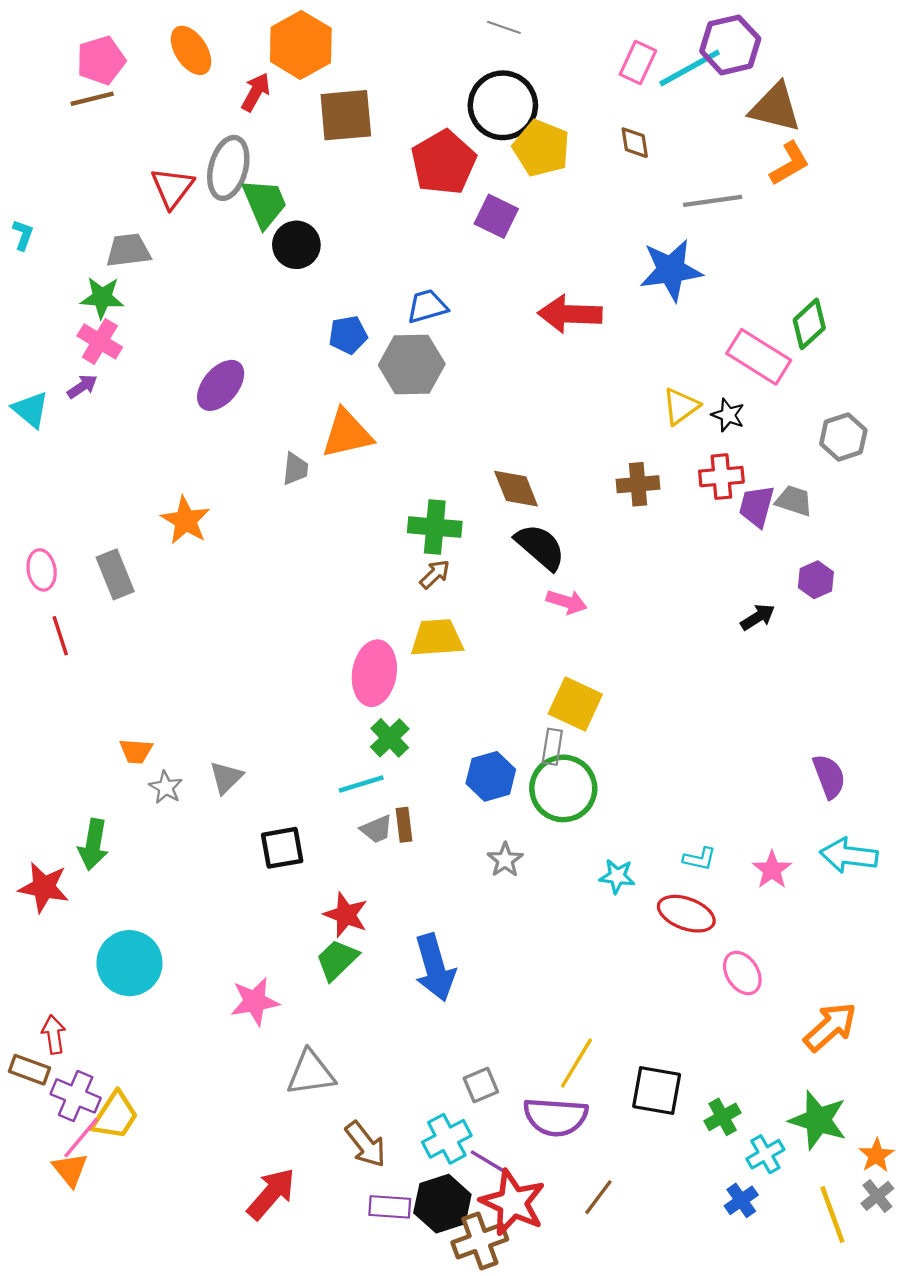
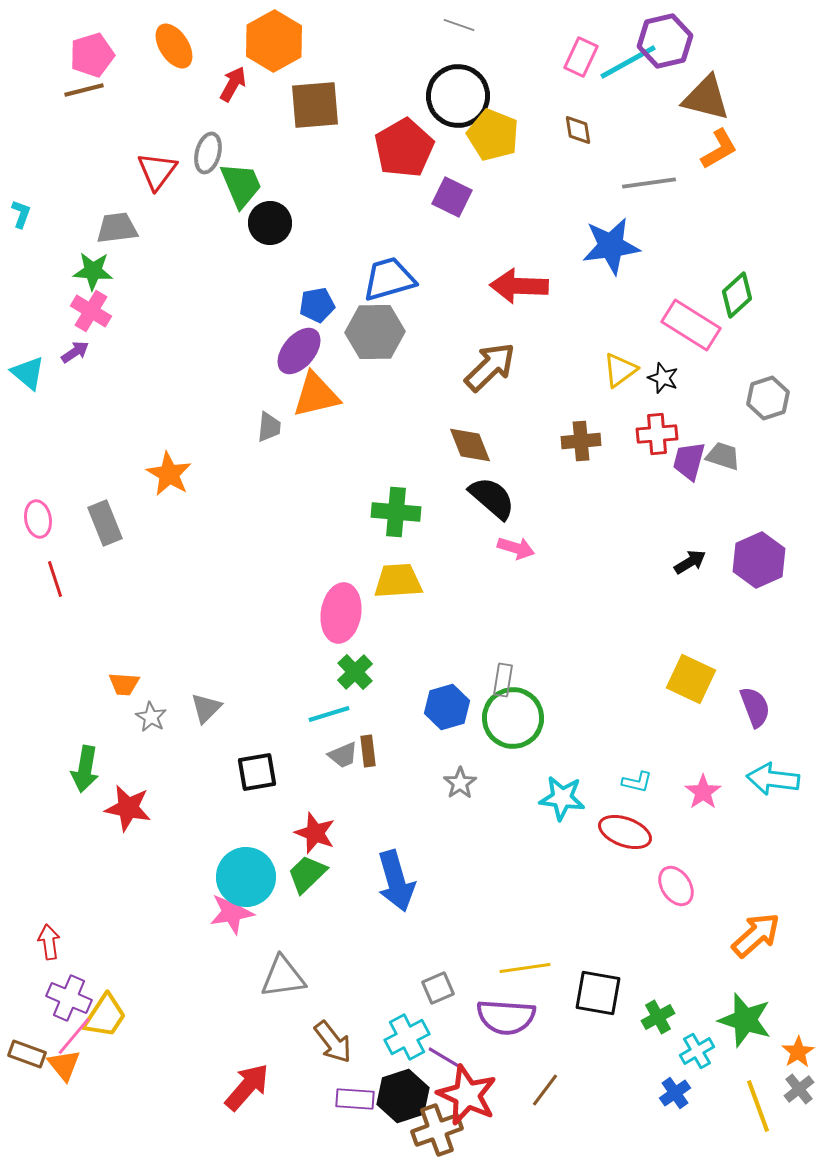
gray ellipse: (228, 168) -> (208, 153), size x0.7
blue trapezoid: (427, 306) -> (389, 279), size x1.4
purple ellipse: (221, 385) -> (299, 351), moved
green cross: (435, 527) -> (396, 512), moved
brown arrow: (435, 574) -> (490, 367), moved, size x1.8
purple hexagon: (816, 580) -> (759, 560), moved, size x1.6
yellow square: (575, 704) -> (691, 679), moved
cyan star: (617, 876) -> (562, 798), size x1.4
red star: (44, 887) -> (128, 808), moved
cyan circle: (129, 963) -> (246, 877), moved
yellow line: (576, 1063) -> (525, 968), turned 51
brown rectangle: (30, 1070) -> (27, 1054), moved

